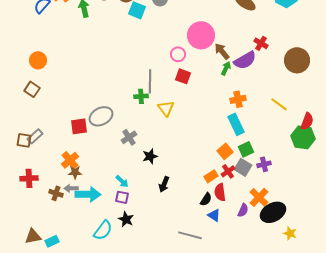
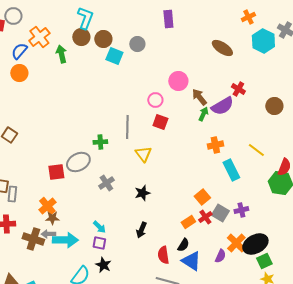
pink circle: (201, 35) -> (178, 81), size x0.7
orange circle: (38, 60) -> (19, 73), moved
brown circle: (297, 60) -> (274, 106), size x0.7
green cross: (141, 96) -> (100, 142), moved
cyan rectangle: (236, 124) -> (231, 170), moved
gray rectangle: (35, 136) -> (12, 194), moved, turned -42
green square: (246, 149) -> (264, 261), moved
black star: (150, 156) -> (142, 193), moved
red semicircle: (220, 192) -> (163, 255), moved
brown cross: (56, 193) -> (33, 239), size x1.5
black ellipse: (273, 212) -> (255, 244), moved
blue triangle: (214, 215) -> (191, 261), size x1.5

